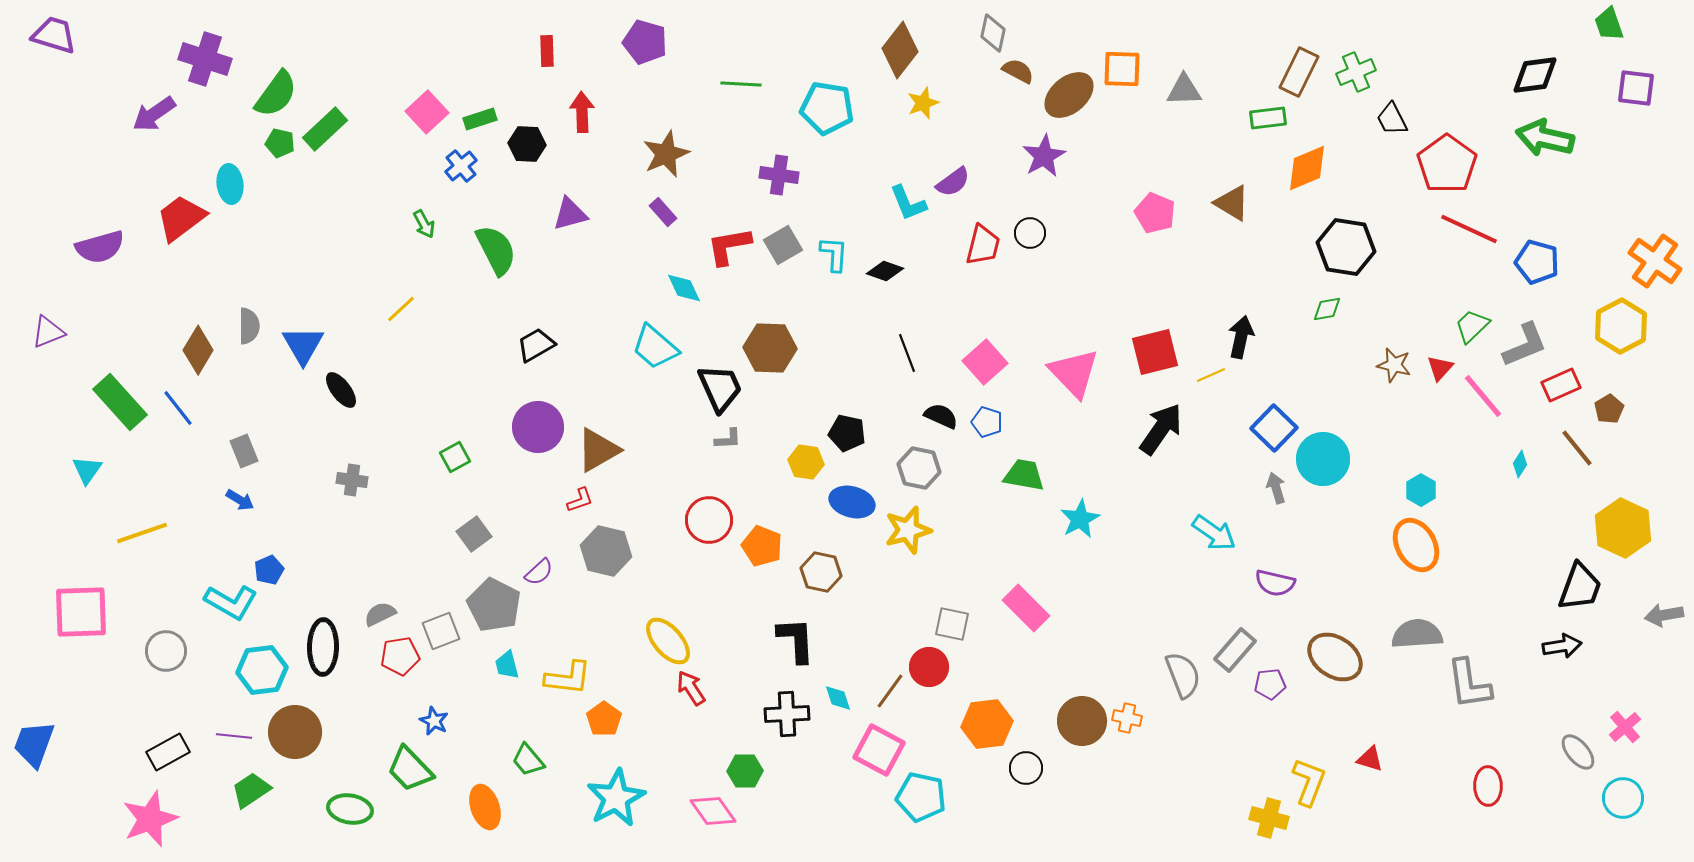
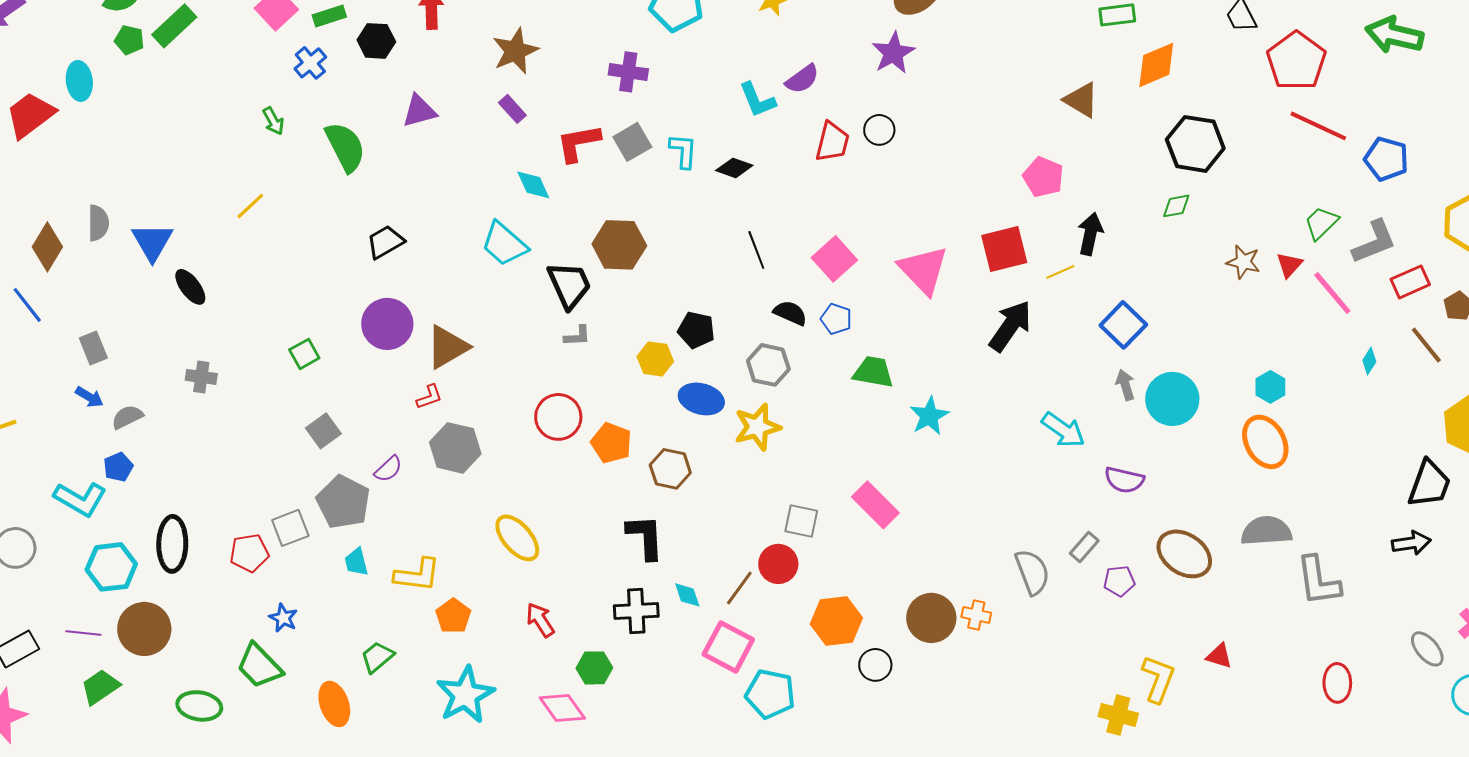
pink pentagon: (1155, 213) -> (1043, 177), moved
cyan circle: (1323, 459) -> (1172, 399), moved
gray semicircle: (380, 614) -> (127, 417), moved
gray rectangle: (1235, 650) -> (1084, 547), size x0.7
red arrow: (691, 688) -> (540, 620), moved
green trapezoid: (528, 760) -> (377, 657), turned 90

